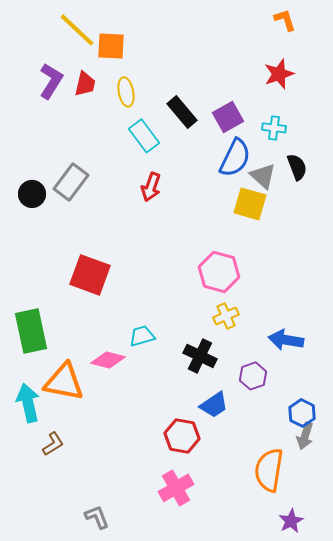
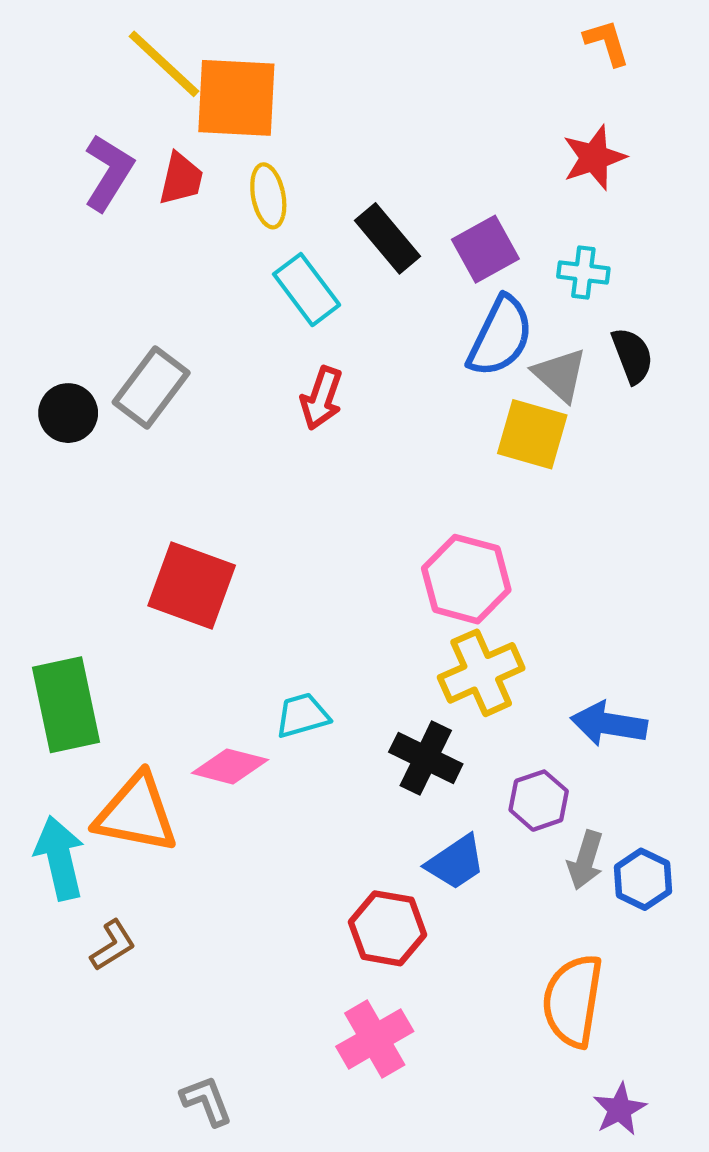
orange square: (111, 46) -> (236, 98), size x1.4
yellow cross: (226, 316) -> (481, 673), size x1.5
gray arrow: (305, 436) -> (586, 860), moved

